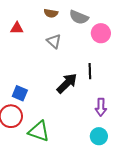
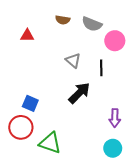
gray triangle: (54, 41) -> (73, 61), moved
black line: (90, 71) -> (101, 68), moved

